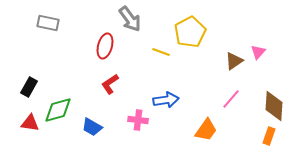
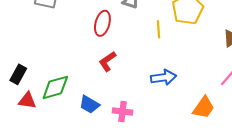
yellow line: (161, 52) -> (159, 29), turned 66
black rectangle: (29, 87) -> (18, 74), moved
pink cross: (138, 120) -> (122, 111), moved

